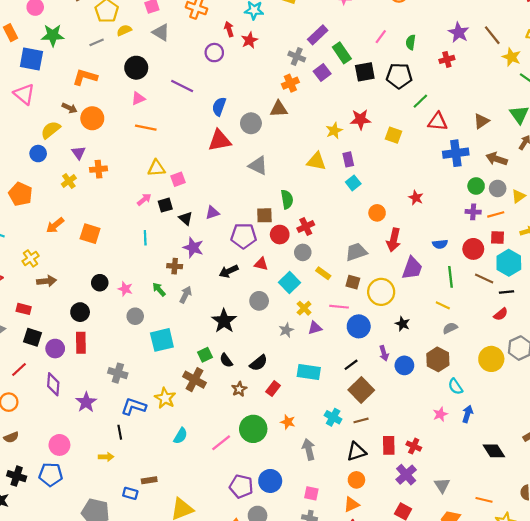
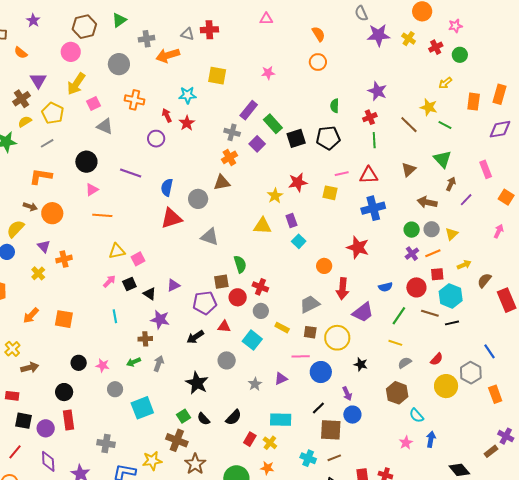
yellow semicircle: (124, 30) -> (25, 122), moved
brown line: (492, 35) -> (409, 125), moved
pink line: (381, 37) -> (342, 174), moved, turned 48
green line: (420, 101) -> (374, 140), moved, turned -42
blue cross: (456, 153) -> (373, 208), moved
red star: (416, 198) -> (358, 247), size x1.6
purple cross: (473, 212) -> (412, 254), turned -32
red cross: (306, 227) -> (260, 287), turned -35
purple trapezoid: (412, 268) -> (363, 312), turned 40
green line: (450, 277) -> (399, 316), turned 48
green arrow: (159, 289) -> (134, 362), turned -64
yellow cross: (304, 308) -> (270, 443), moved
red semicircle: (501, 314) -> (437, 359), moved
blue circle: (404, 365) -> (352, 415), moved
brown star: (239, 389) -> (195, 464), moved, size x1.5
brown square: (361, 390) -> (331, 430), turned -35
yellow star: (165, 398) -> (152, 461), turned -30

